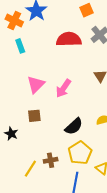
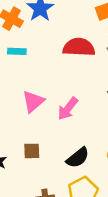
cyan rectangle: (20, 46) -> (17, 51), turned -72
brown square: (34, 116) -> (32, 151), moved

